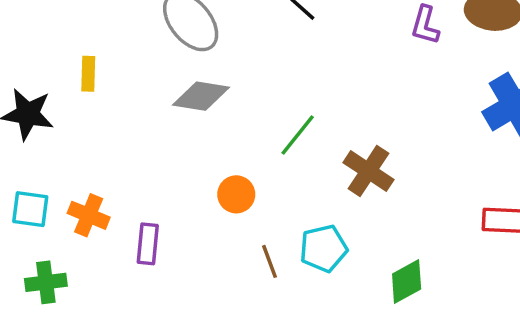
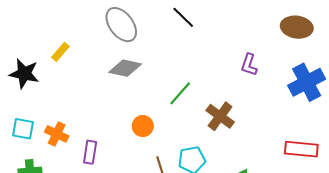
purple L-shape: (425, 25) -> (249, 65), moved
yellow rectangle: (88, 74) -> (60, 52), turned 36

